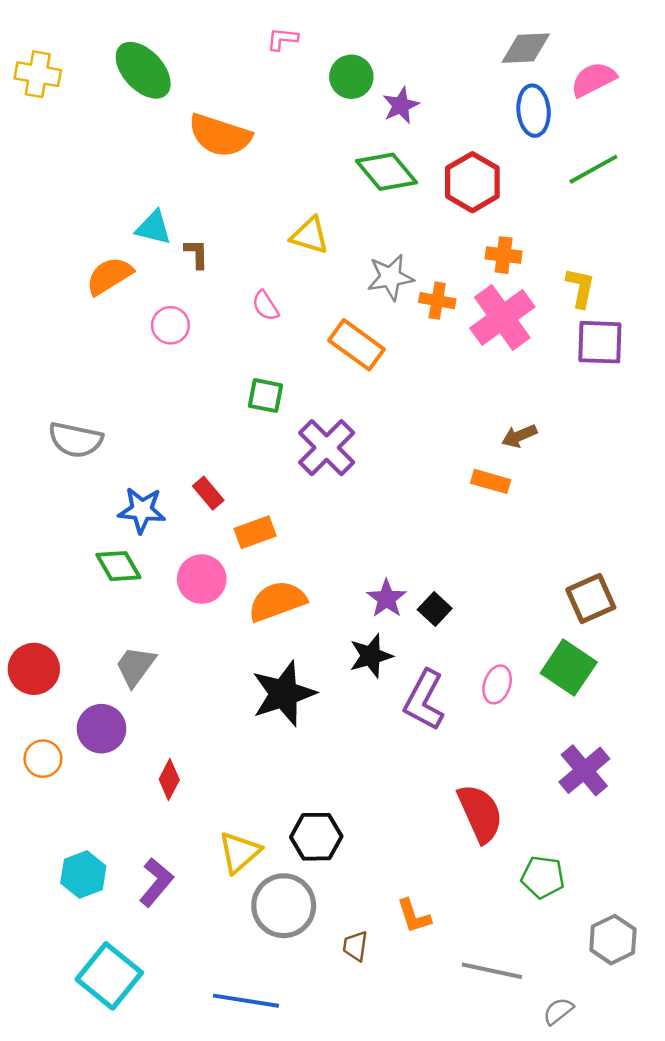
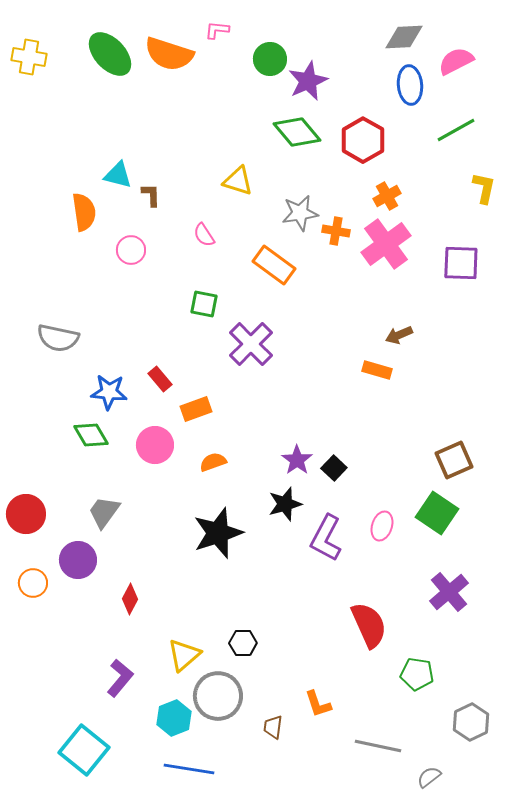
purple star: (401, 105) -> (308, 81), size x1.4
orange semicircle: (220, 135) -> (169, 54), moved
orange cross: (504, 255) -> (387, 196), turned -36
orange semicircle: (109, 276) -> (84, 212), turned 114
yellow L-shape: (580, 288) -> (484, 188), moved
orange semicircle: (277, 601) -> (213, 462), size x0.6
black hexagon: (316, 837) -> (243, 643), size x0.7
cyan hexagon: (83, 874) -> (174, 718), moved

